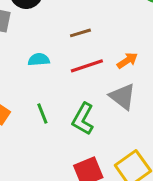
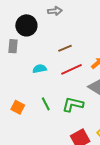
green L-shape: (83, 119) -> (73, 104), turned 80

